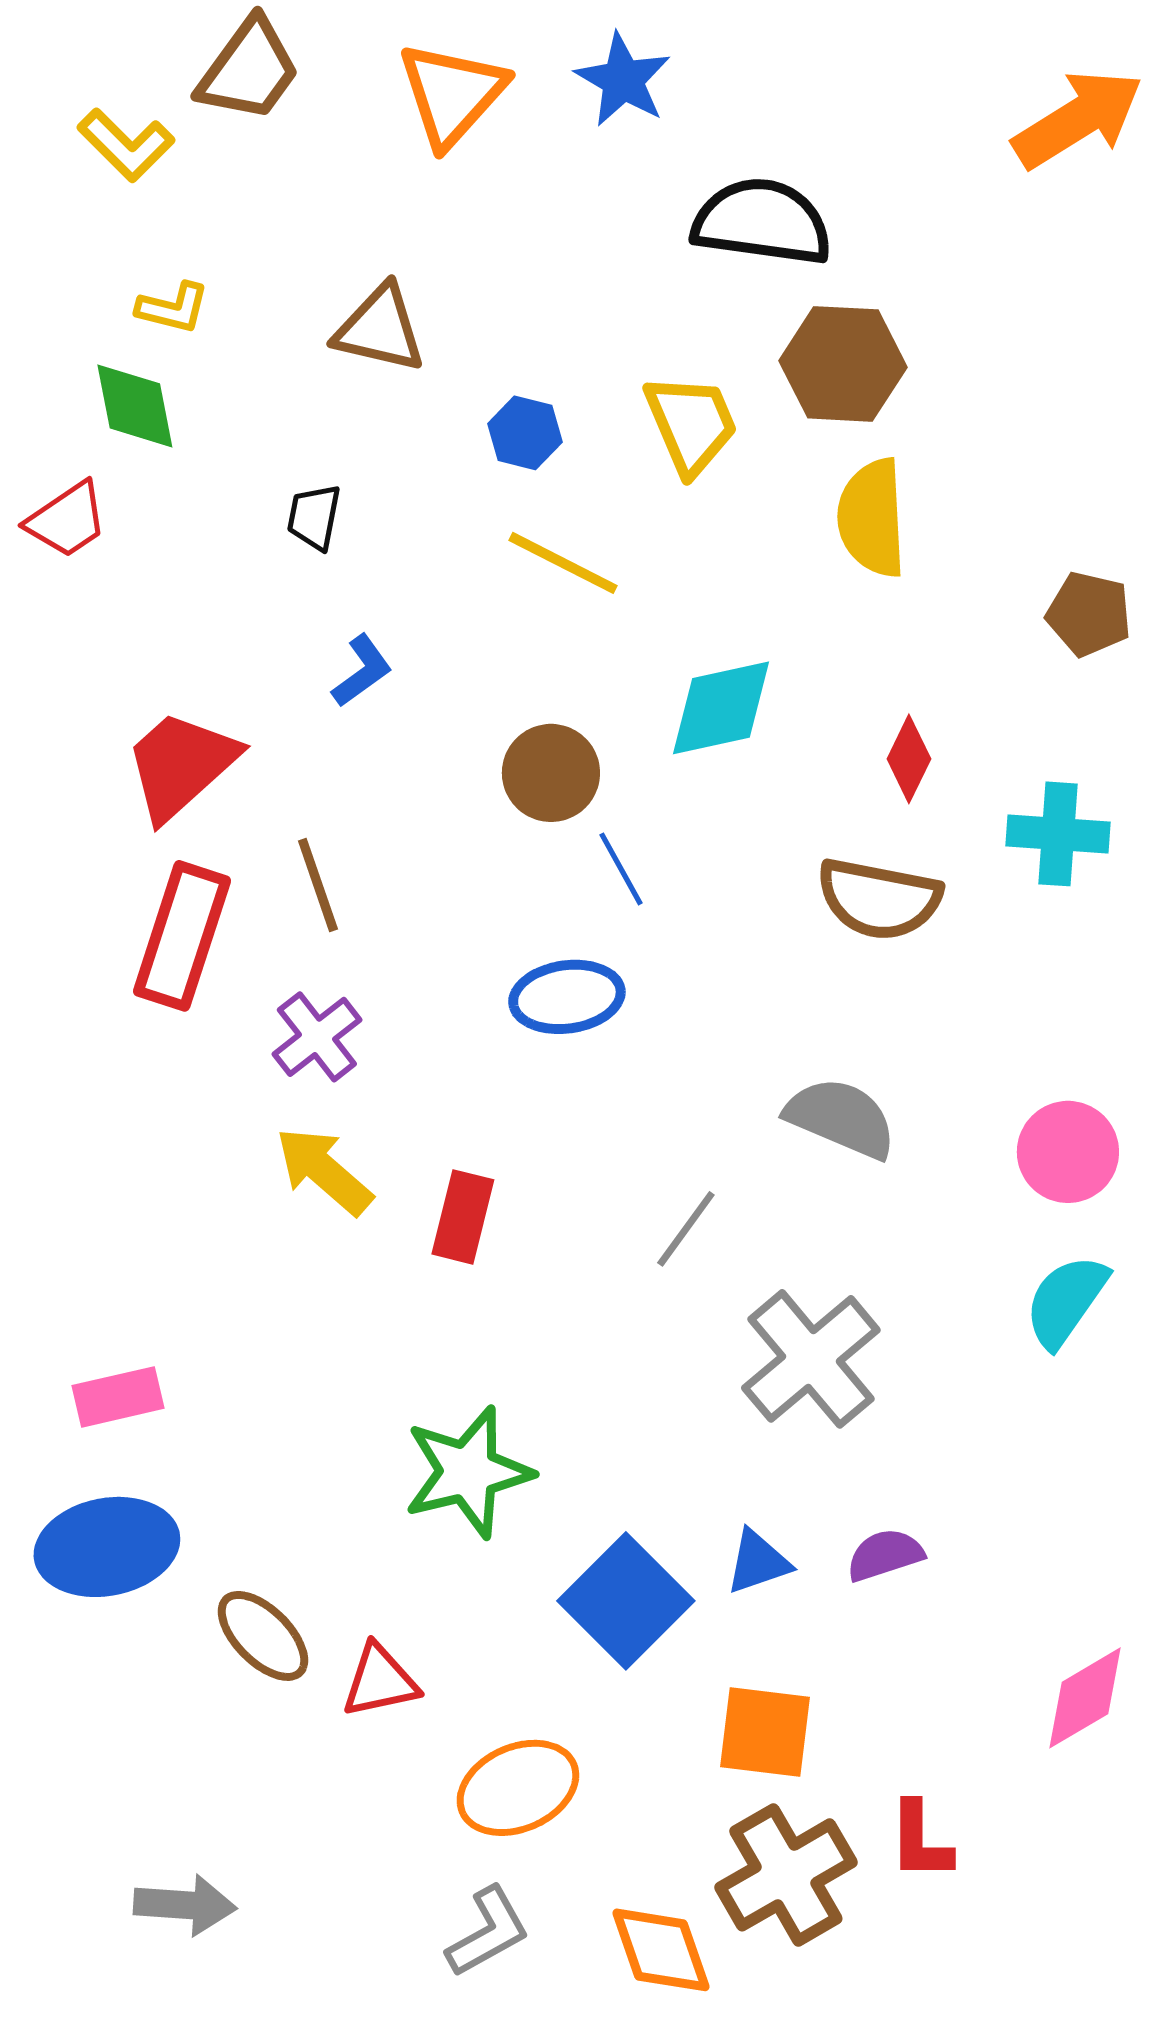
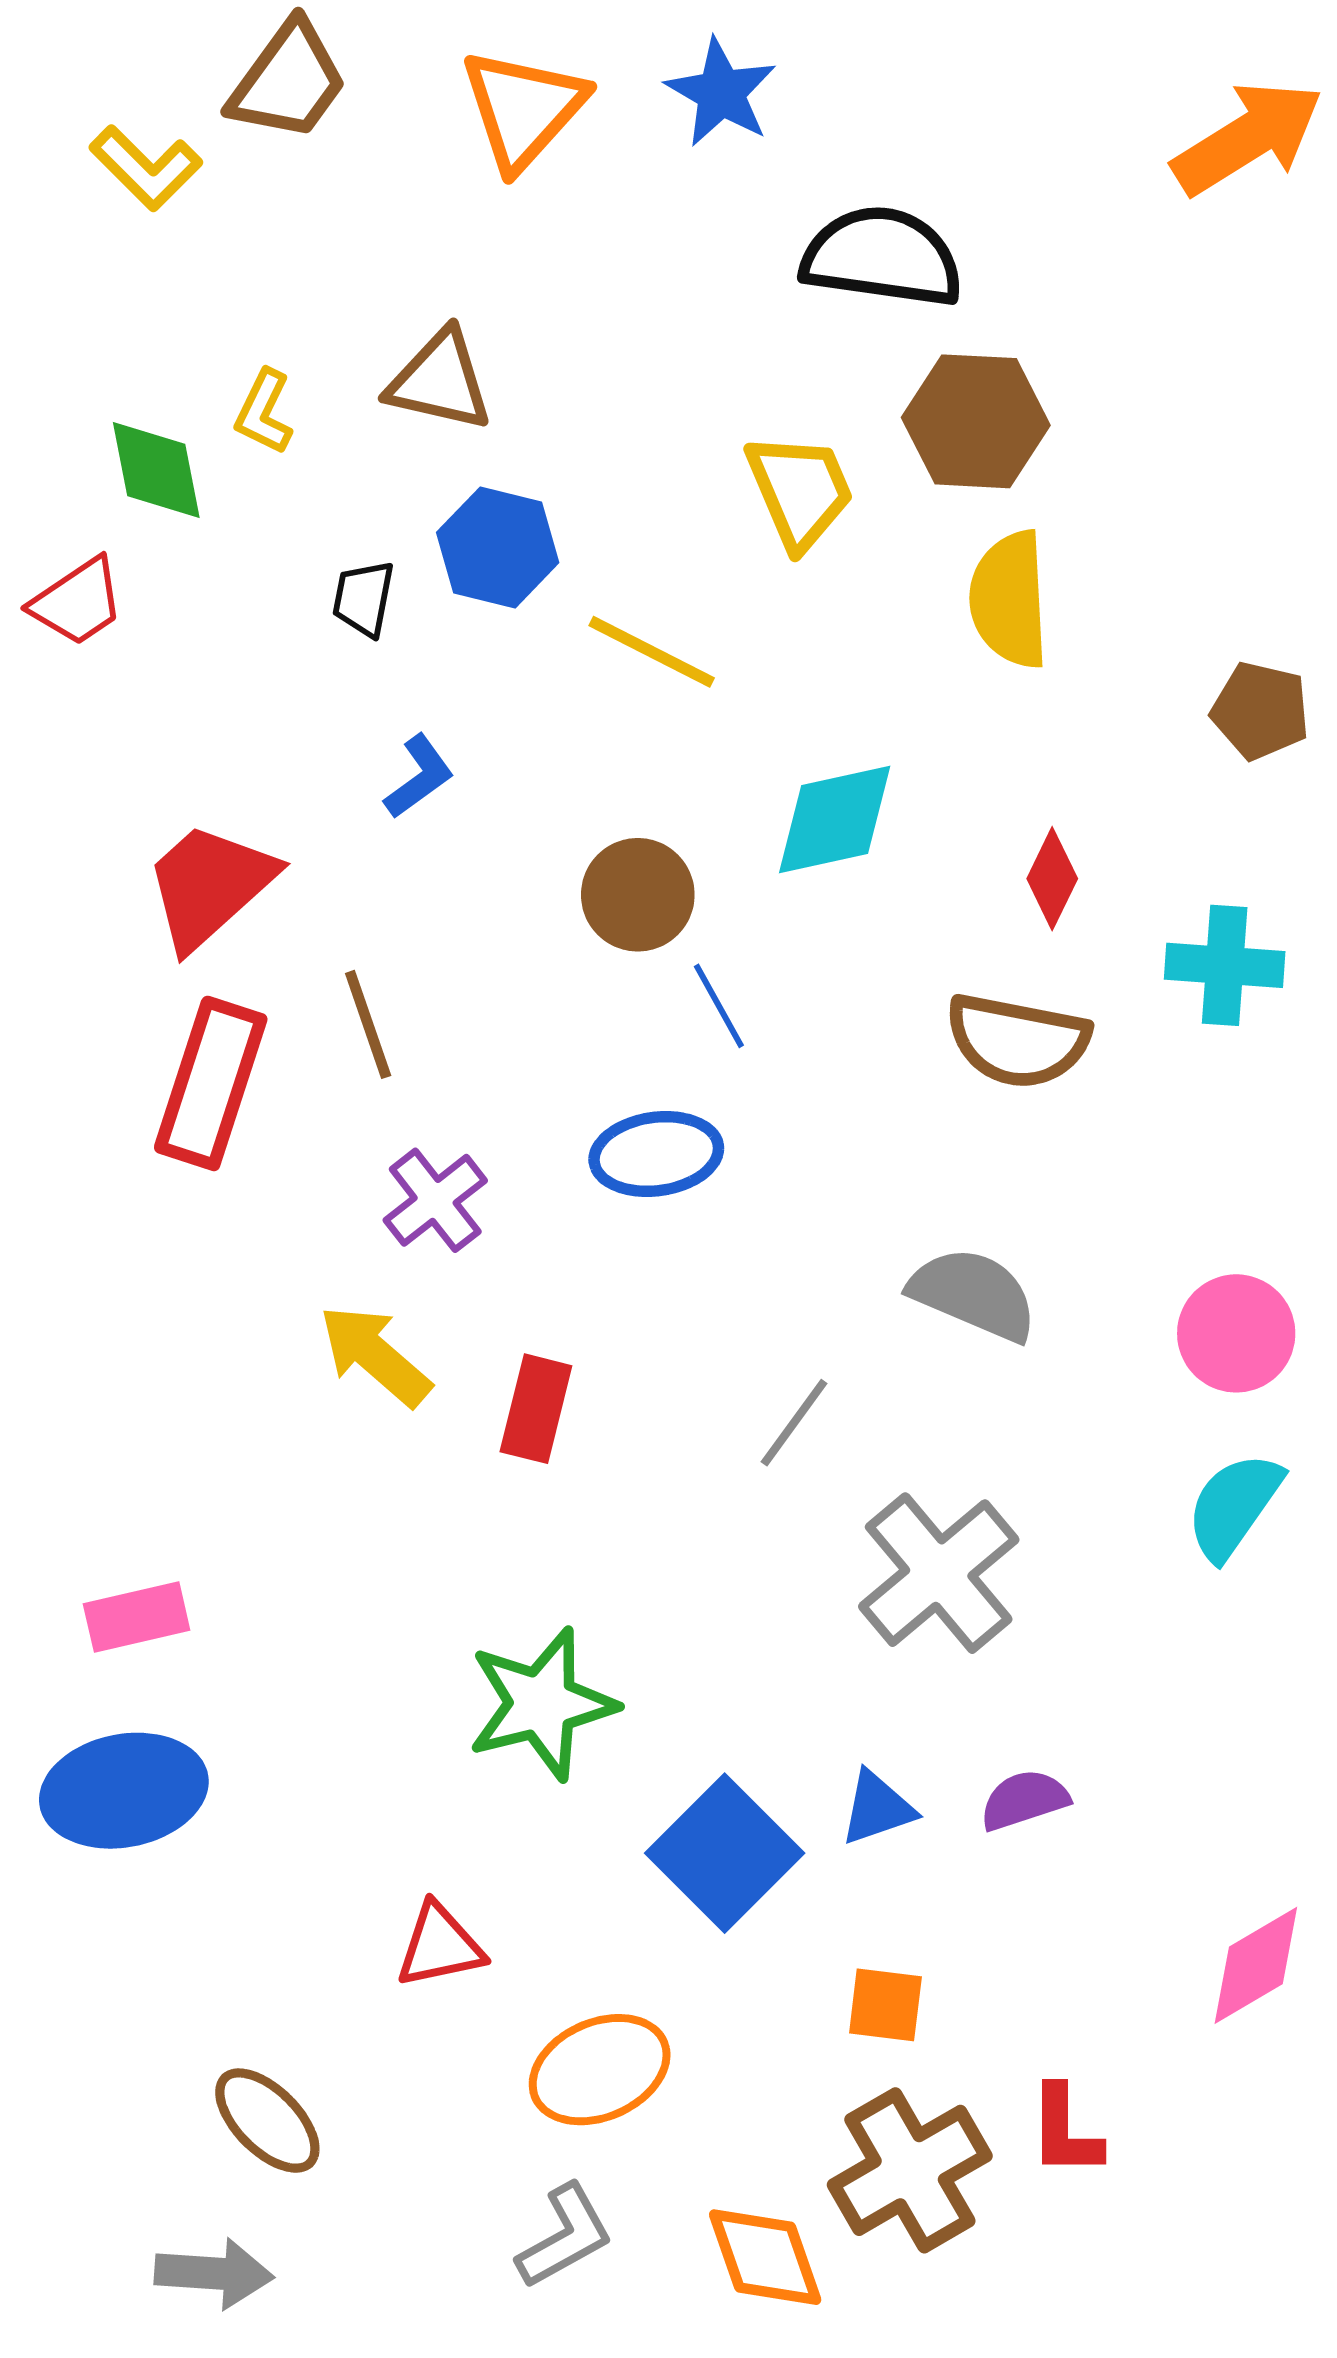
yellow L-shape: (173, 308) -> (264, 412), moved, turned 102
blue hexagon: (525, 433) -> (498, 548), moved, size x1.4
purple cross: (317, 1037) -> (435, 1200), moved
brown ellipse: (263, 1636) -> (267, 2121), moved
orange square: (765, 1732) -> (885, 2005), size x0.7
gray arrow: (185, 1905) -> (214, 2273), moved

